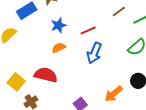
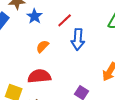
blue star: (59, 25) -> (34, 16), moved

